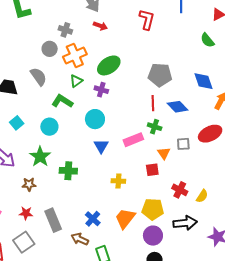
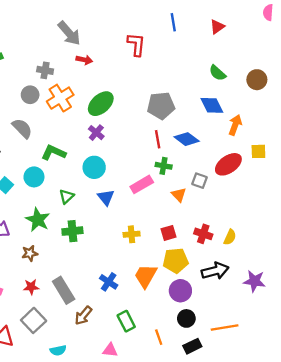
green semicircle: (207, 40) -> (217, 73), moved
green triangle: (76, 81) -> (67, 196), moved
purple cross: (101, 90) -> (96, 133), turned 32
cyan circle: (49, 127) -> (34, 177), moved
gray square: (183, 144) -> (200, 181), turned 32
red square: (152, 170) -> (169, 233), moved
brown arrow: (80, 239) -> (83, 316), moved, turned -66

